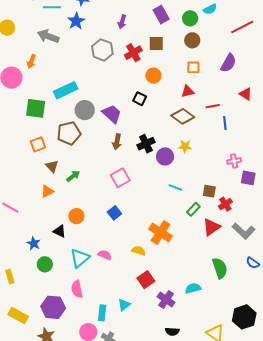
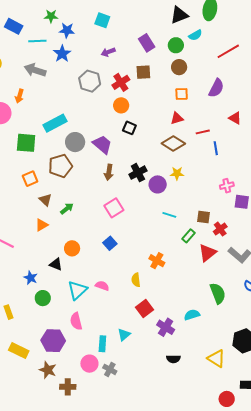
purple arrow: (122, 22) -> (108, 52), turned 56
orange circle: (153, 76) -> (121, 105), moved
orange cross: (161, 233) -> (157, 261), size x0.7
yellow semicircle: (139, 251) -> (136, 280), turned -112

